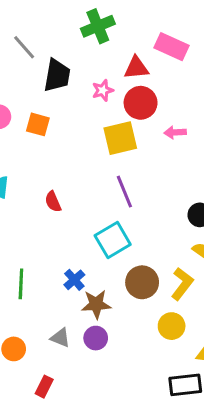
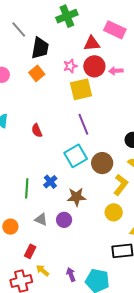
pink star: (103, 90) -> (70, 66), moved
orange square: (38, 124) -> (37, 73), moved, turned 35
pink arrow: (175, 132) -> (116, 71), moved
brown circle: (142, 282) -> (102, 163), moved
green line: (21, 284) -> (27, 188), moved
brown star: (96, 304) -> (76, 197), moved

